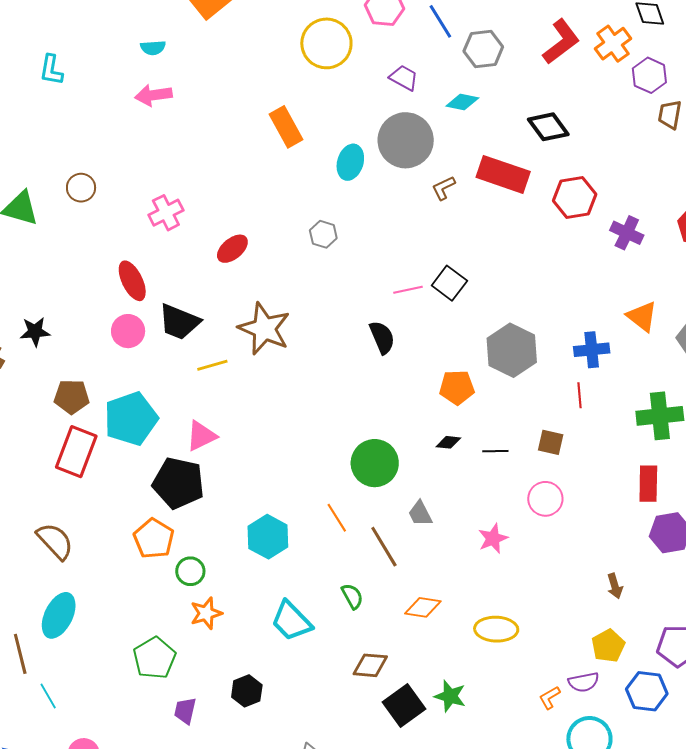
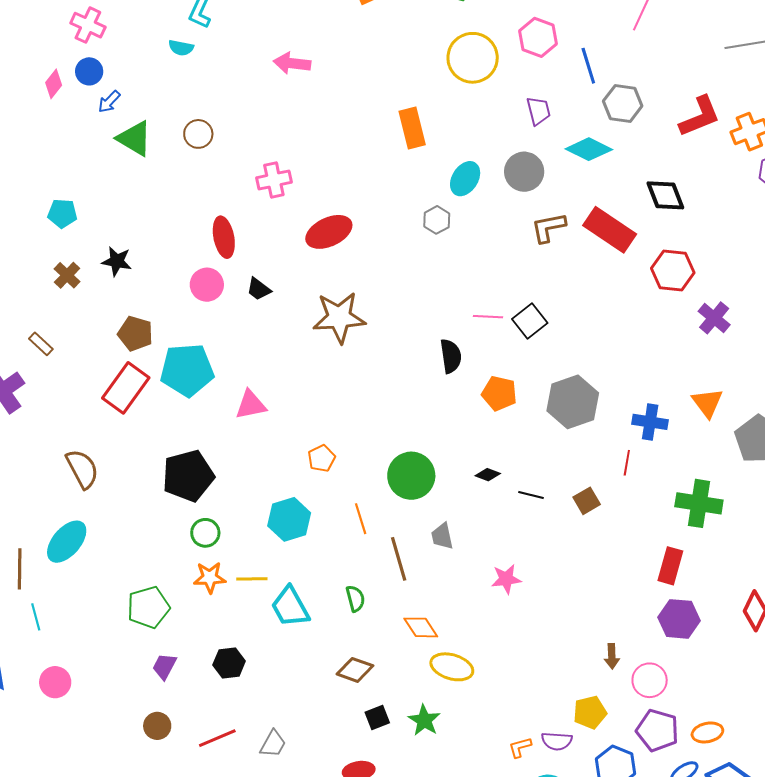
cyan semicircle: (153, 48) -> (181, 48), moved
purple trapezoid: (404, 78) -> (538, 111), turned 32
cyan diamond: (462, 102) -> (589, 149), size x1.4
gray circle: (406, 140) -> (524, 172), size x0.7
brown L-shape: (444, 188) -> (549, 227), size x1.4
gray hexagon: (323, 234) -> (437, 220), moved
red ellipse: (232, 249) -> (329, 232), size x1.4
black trapezoid: (179, 322) -> (259, 289), size x0.6
brown star: (264, 329) -> (339, 317), turned 30
yellow line: (212, 365) -> (252, 579), moved
orange pentagon: (457, 387) -> (499, 393), moved
brown square: (551, 442) -> (587, 501), turned 32
black pentagon: (178, 483) -> (188, 476), moved, turned 30
pink circle: (545, 499) -> (650, 680), moved
orange pentagon: (154, 539) -> (322, 458), moved, size x0.7
orange diamond: (423, 607) -> (421, 627), turned 33
yellow ellipse: (496, 629) -> (452, 667), moved
black square: (404, 705) -> (377, 717), size x0.6

